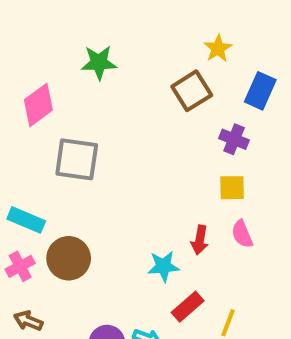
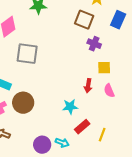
brown square: (192, 91) -> (84, 20), turned -36
purple cross: (234, 139) -> (94, 44), moved
red arrow: (200, 240) -> (88, 86), moved

